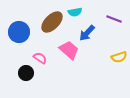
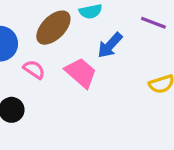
pink semicircle: (40, 58) -> (34, 69), moved

